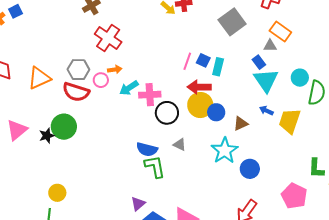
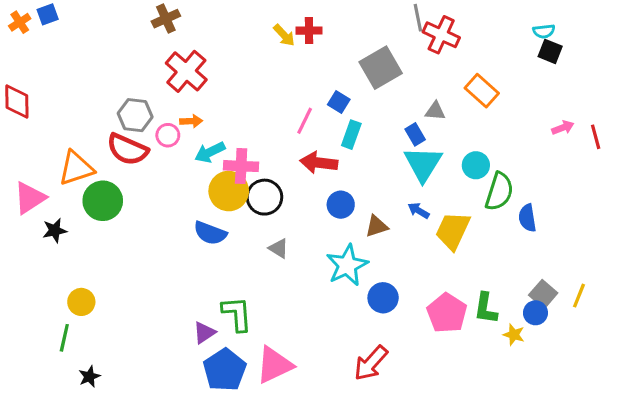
orange rectangle: (280, 31) -> (482, 91), moved
blue square: (203, 60) -> (339, 102), moved
orange triangle: (39, 78) -> (76, 168), moved
yellow circle: (200, 105) -> (229, 191), moved
black star: (47, 136) -> (55, 230), moved
blue semicircle: (147, 149) -> (210, 233), moved
green L-shape: (155, 167) -> (237, 314), moved
pink pentagon: (294, 196) -> (447, 313), moved

